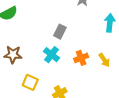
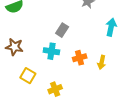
cyan cross: (51, 55) -> (51, 51), turned -35
yellow arrow: (104, 60) -> (102, 62), turned 40

